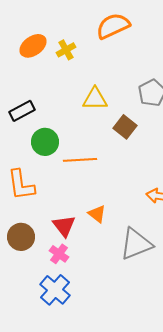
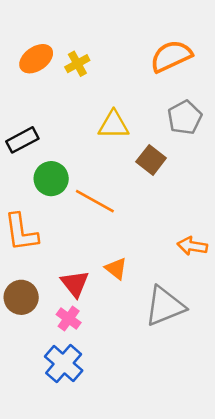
orange semicircle: (113, 26) -> (171, 56), moved
orange line: (80, 160) -> (95, 201), turned 32

